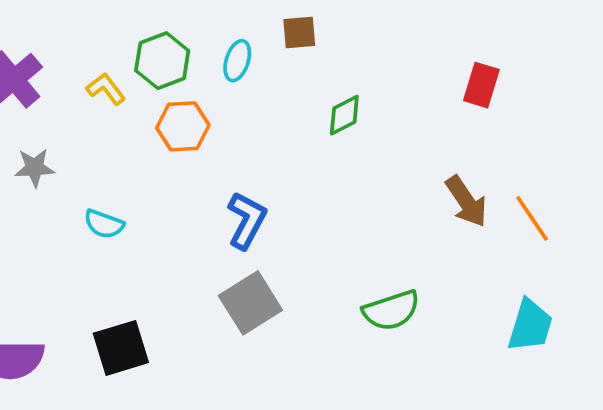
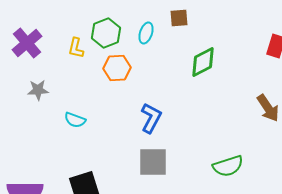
yellow L-shape: (106, 89) -> (76, 48), turned -130
green diamond: (344, 115) -> (203, 62), size x1.4
gray square: (250, 303) -> (153, 162), turned 32

